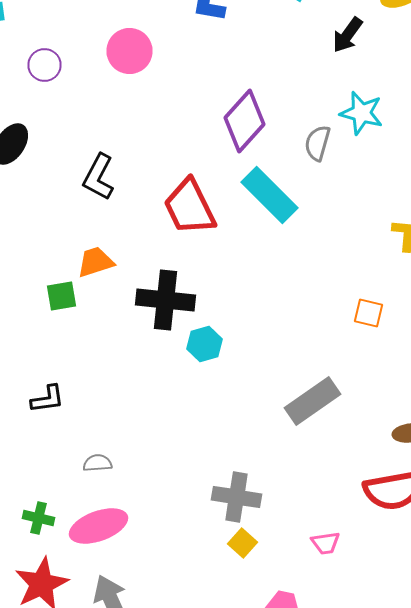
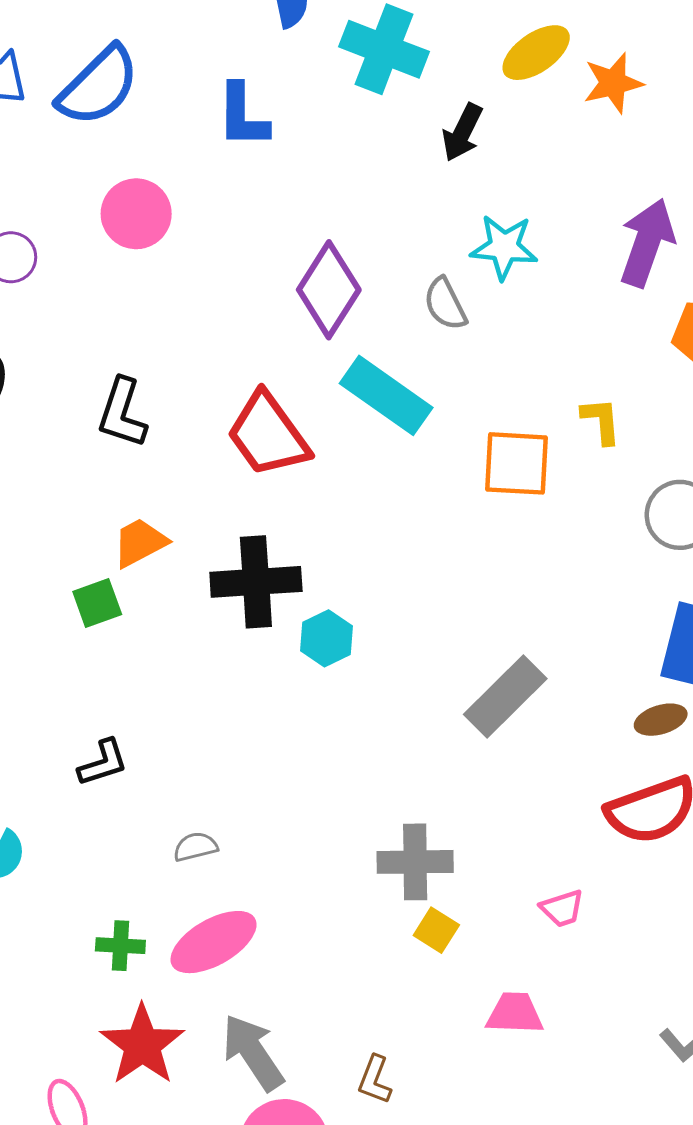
gray semicircle: (318, 143) -> (445, 304), turned -33
orange square: (368, 313) -> (516, 463), moved, size x1.6

